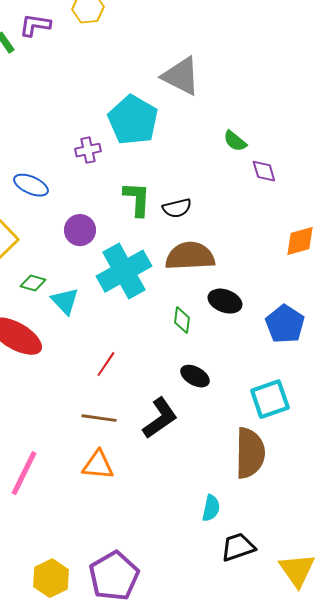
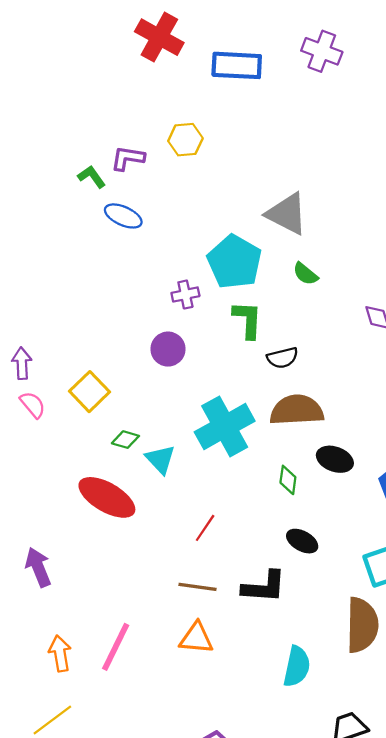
green semicircle: (235, 141) -> (305, 274), moved
blue ellipse: (31, 185) -> (123, 216), moved
green L-shape: (137, 199) -> (248, 320), moved
purple circle: (80, 230) -> (168, 349), moved
black L-shape: (160, 418) -> (264, 587), turned 39
cyan semicircle: (211, 508) -> (297, 666), moved, size x1.4

